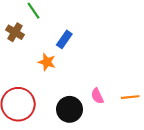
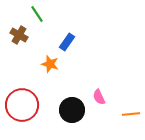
orange line: (130, 97) -> (131, 114), moved

